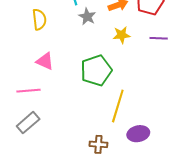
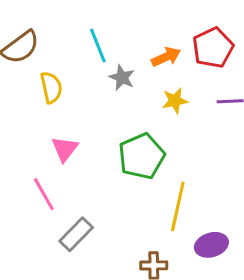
pink triangle: (45, 61) -> (65, 149), turned 48
pink line: (29, 91) -> (44, 194), turned 70
gray rectangle: (28, 123) -> (76, 234), moved

